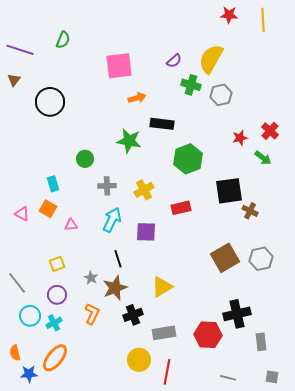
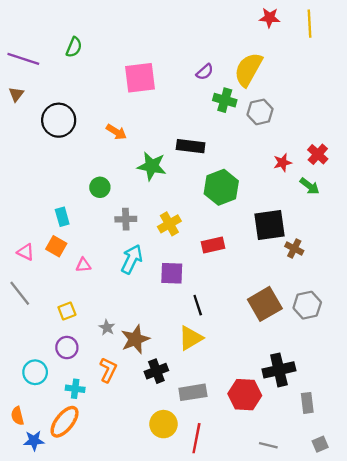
orange arrow: (137, 98) -> (116, 132), moved, turned 48
black line: (118, 259) -> (198, 305), moved
gray line: (17, 283) -> (20, 293), moved
cyan cross: (54, 323) -> (75, 389), moved, turned 35
gray square: (272, 377) -> (320, 444), turned -32

